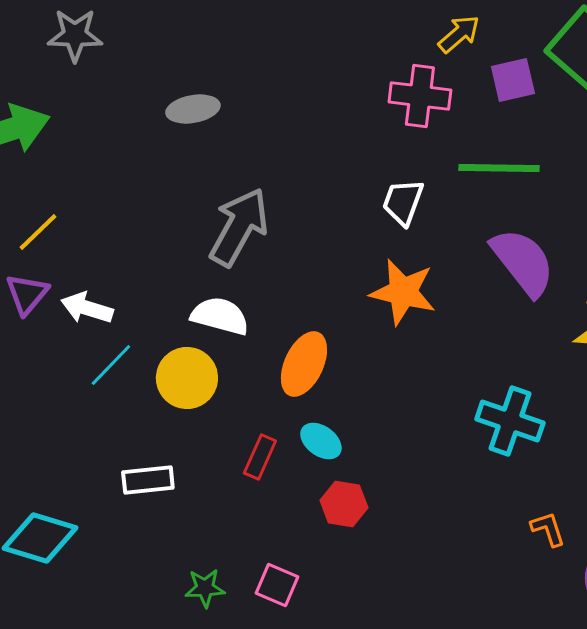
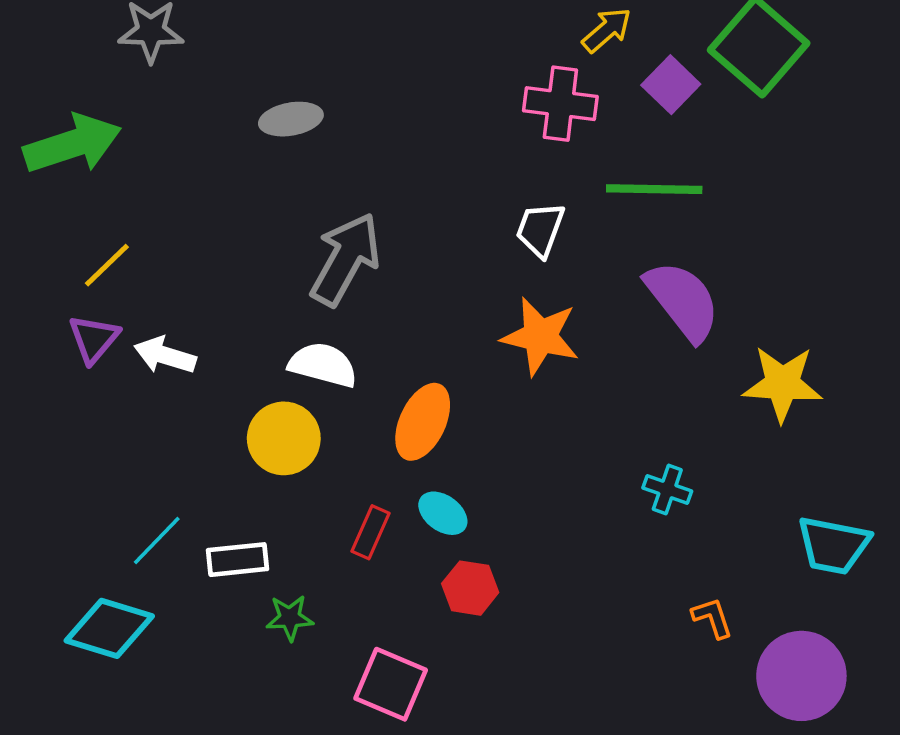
purple square: (513, 80) -> (671, 85), turned -33
cyan line: (111, 365) -> (157, 541), moved
cyan cross: (510, 421) -> (667, 489), size x0.6
pink square: (277, 585) -> (391, 684), size x1.4
green star: (205, 588) -> (290, 618), moved

